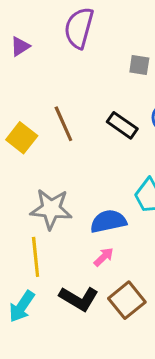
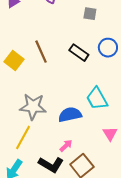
yellow line: (36, 257) -> (23, 138), turned 35
pink arrow: (104, 257) -> (66, 146), moved

